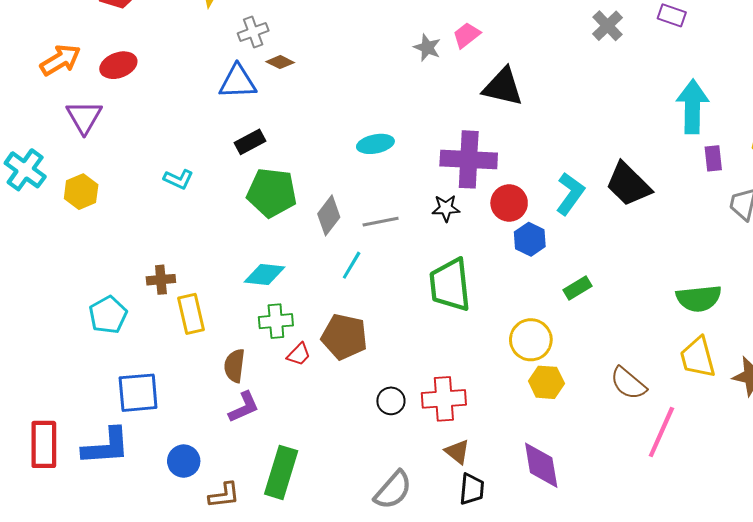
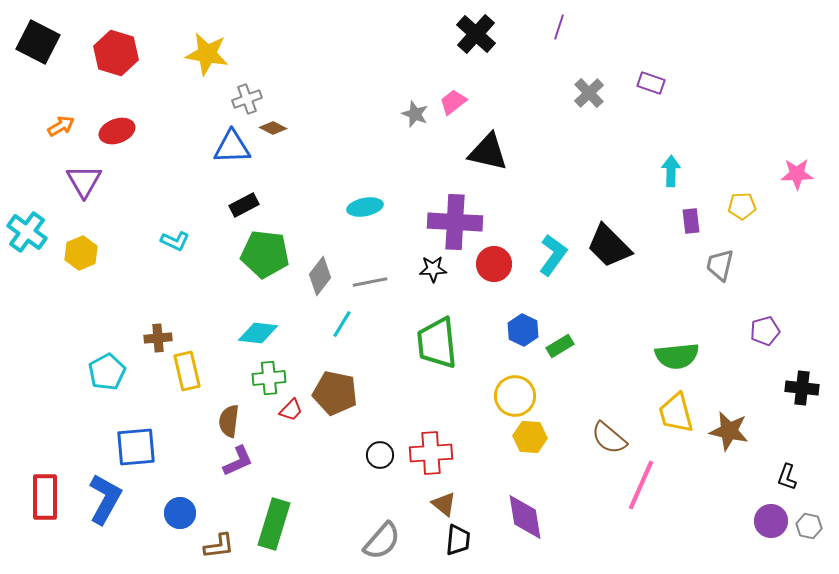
orange arrow: (60, 60) -> (61, 126), size x0.7
cyan arrow: (693, 107) -> (671, 171), size x0.6
blue hexagon: (530, 239) -> (523, 330), moved
blue L-shape: (106, 447) -> (105, 499), turned -57

